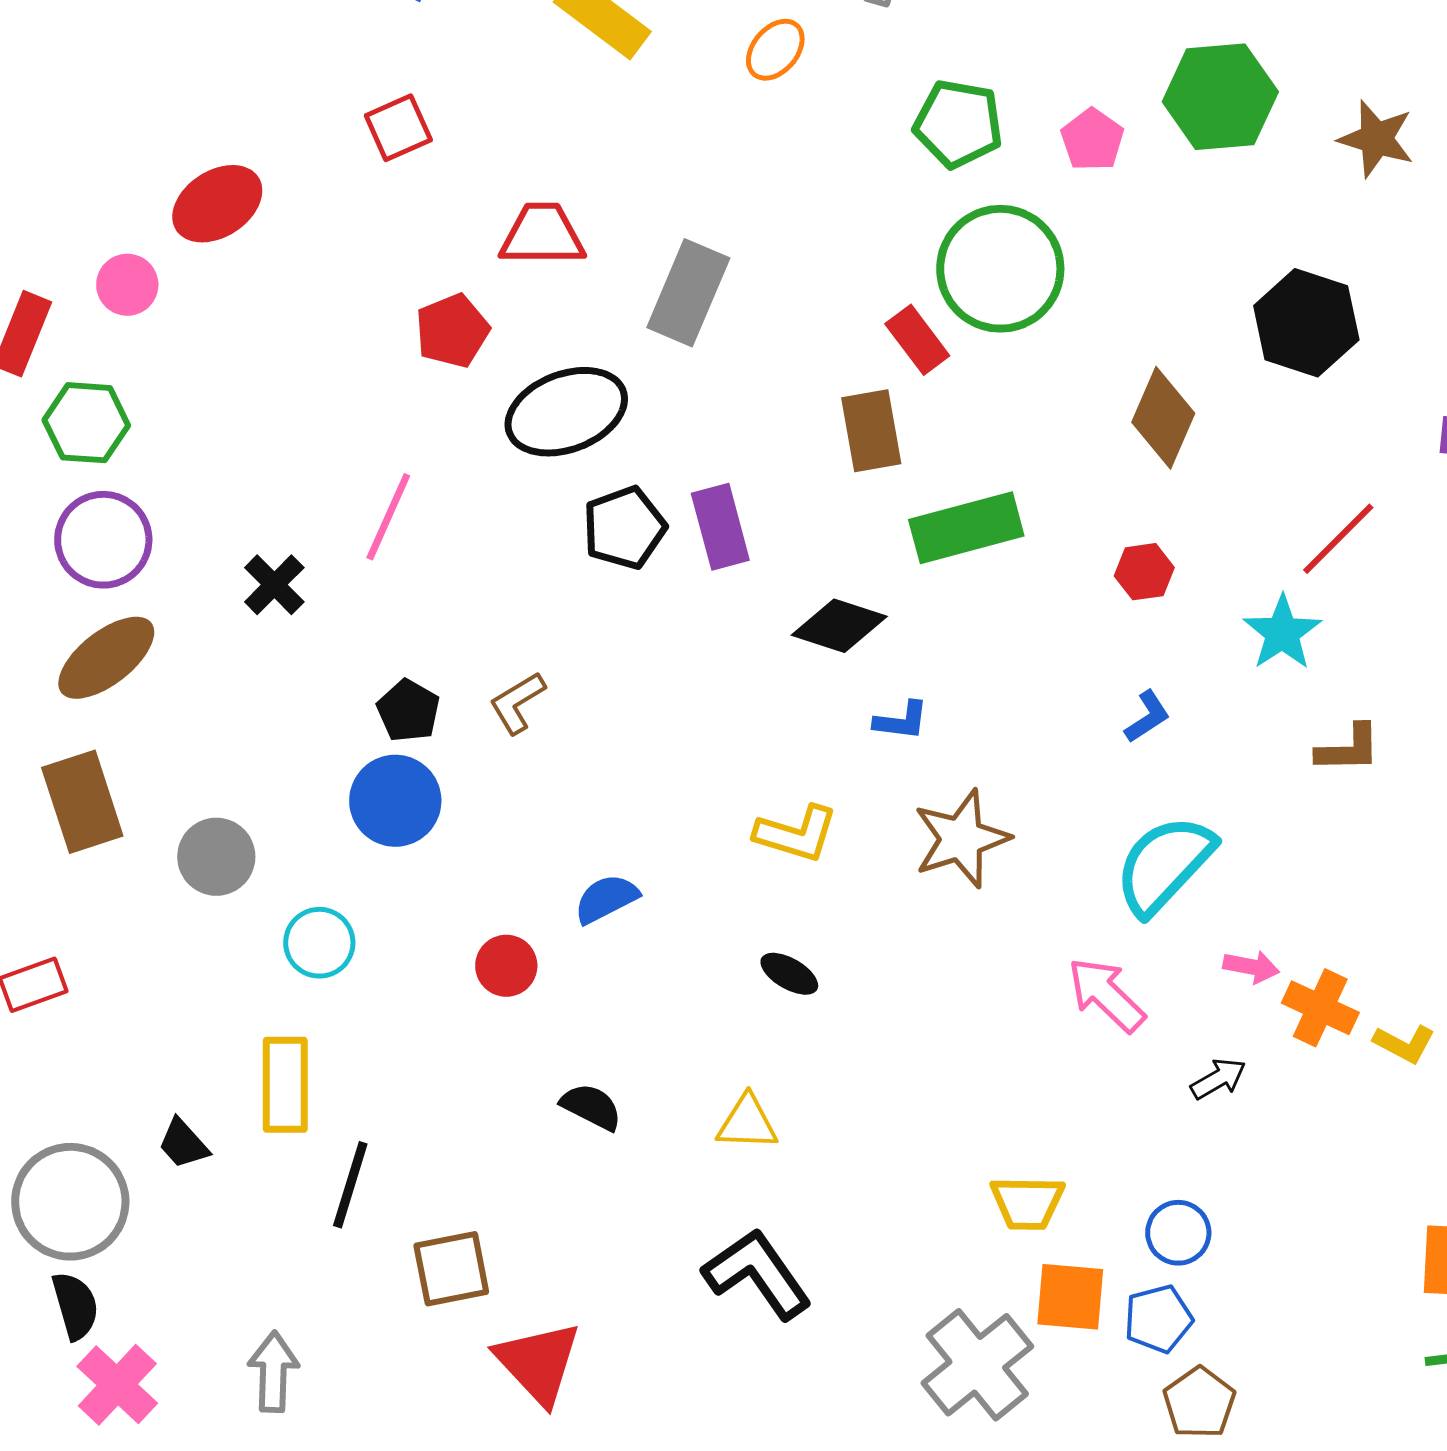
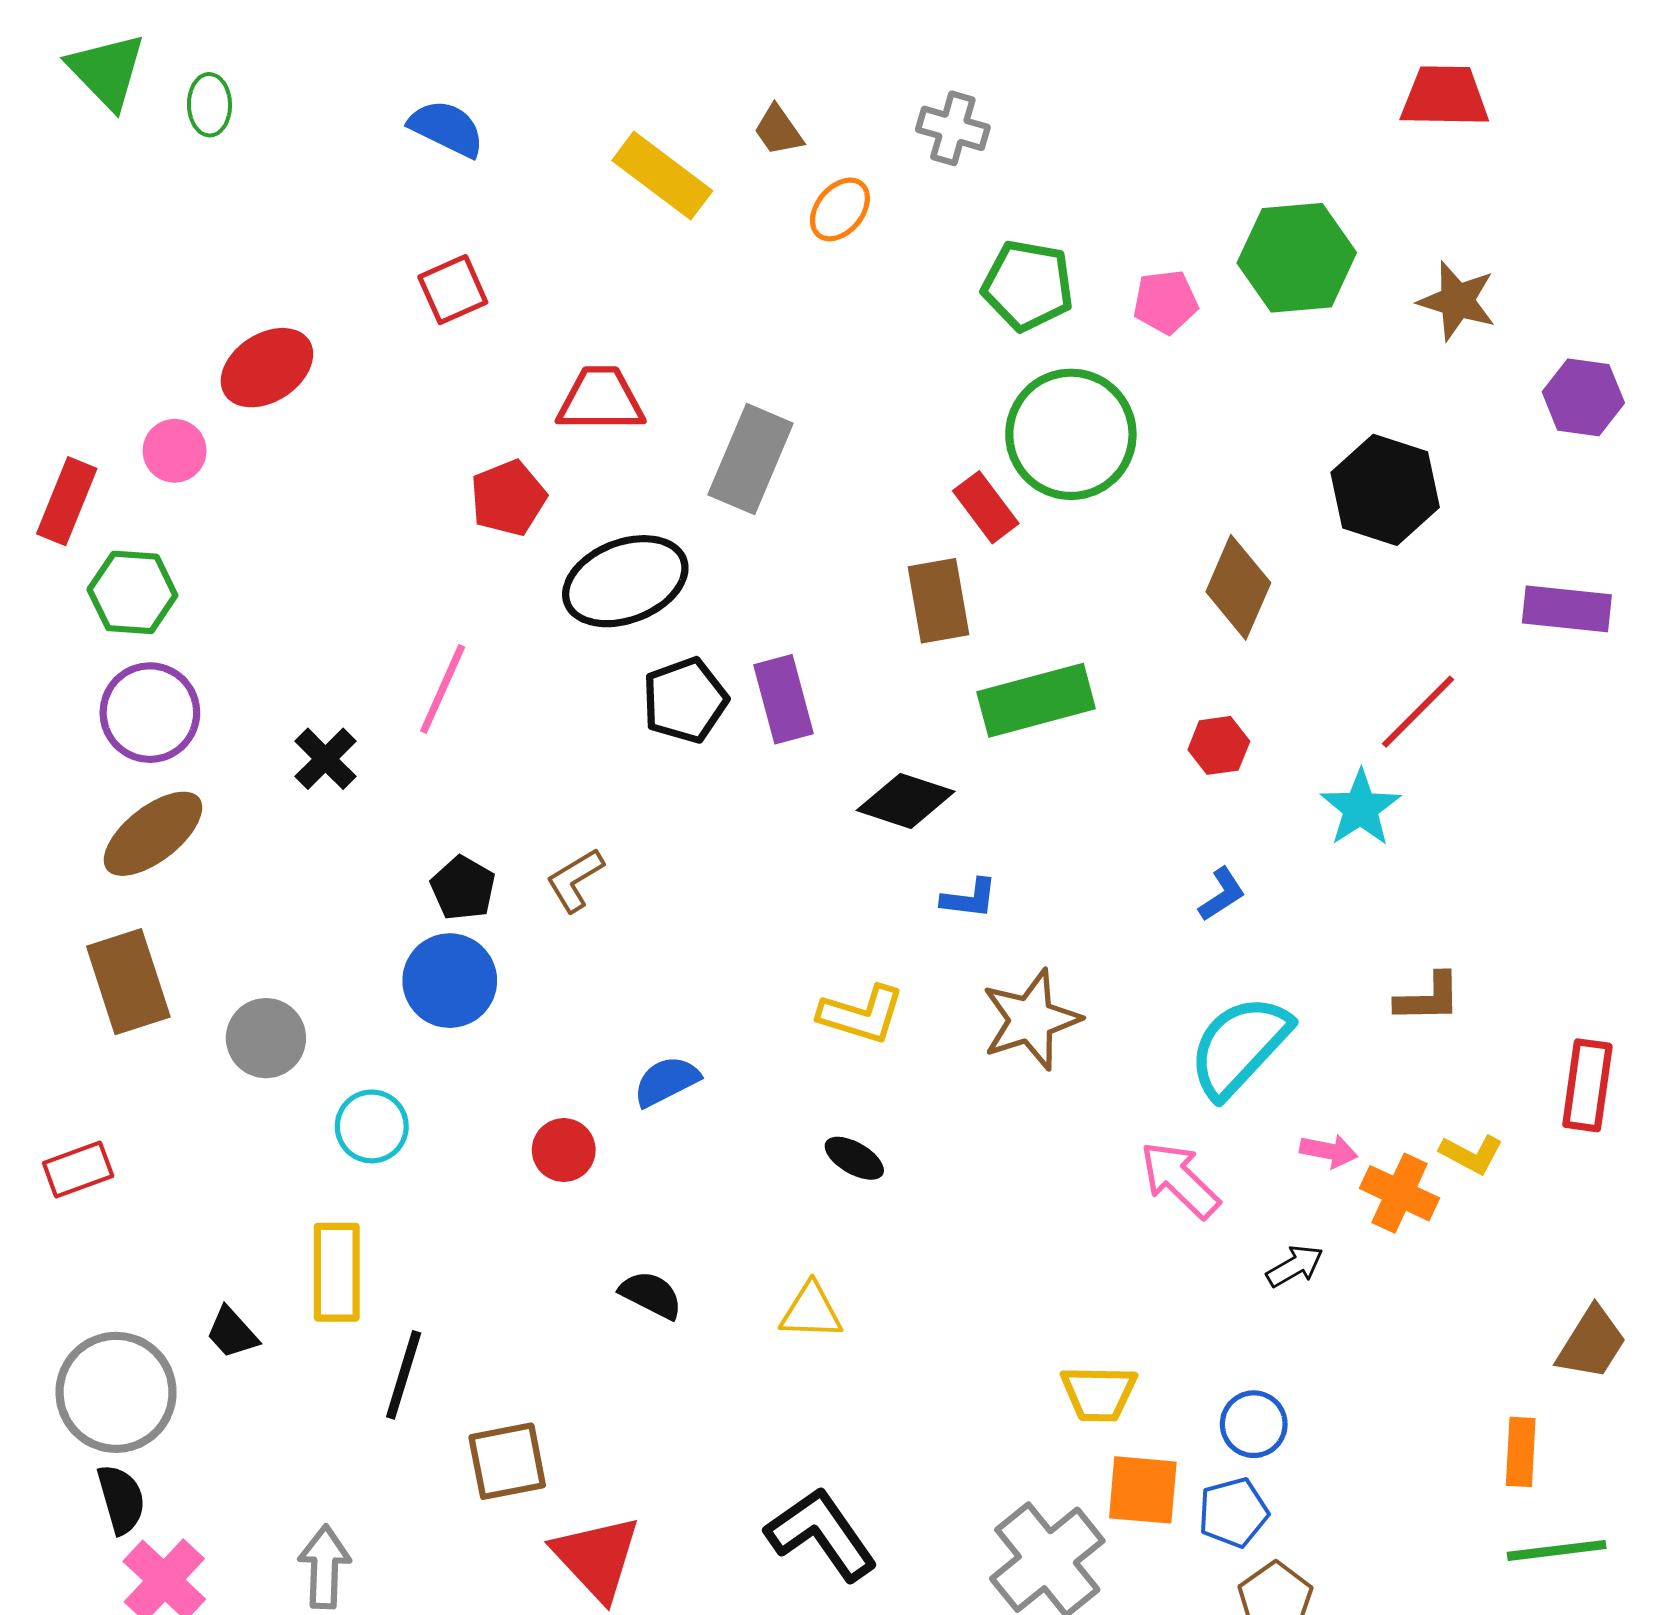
pink pentagon: (1092, 140) -> (1165, 302), turned 30
brown L-shape: (1348, 749) -> (1428, 998), moved
yellow L-shape: (1404, 1044) -> (1471, 1154), moved
black L-shape: (757, 1274) -> (821, 1534), moved

